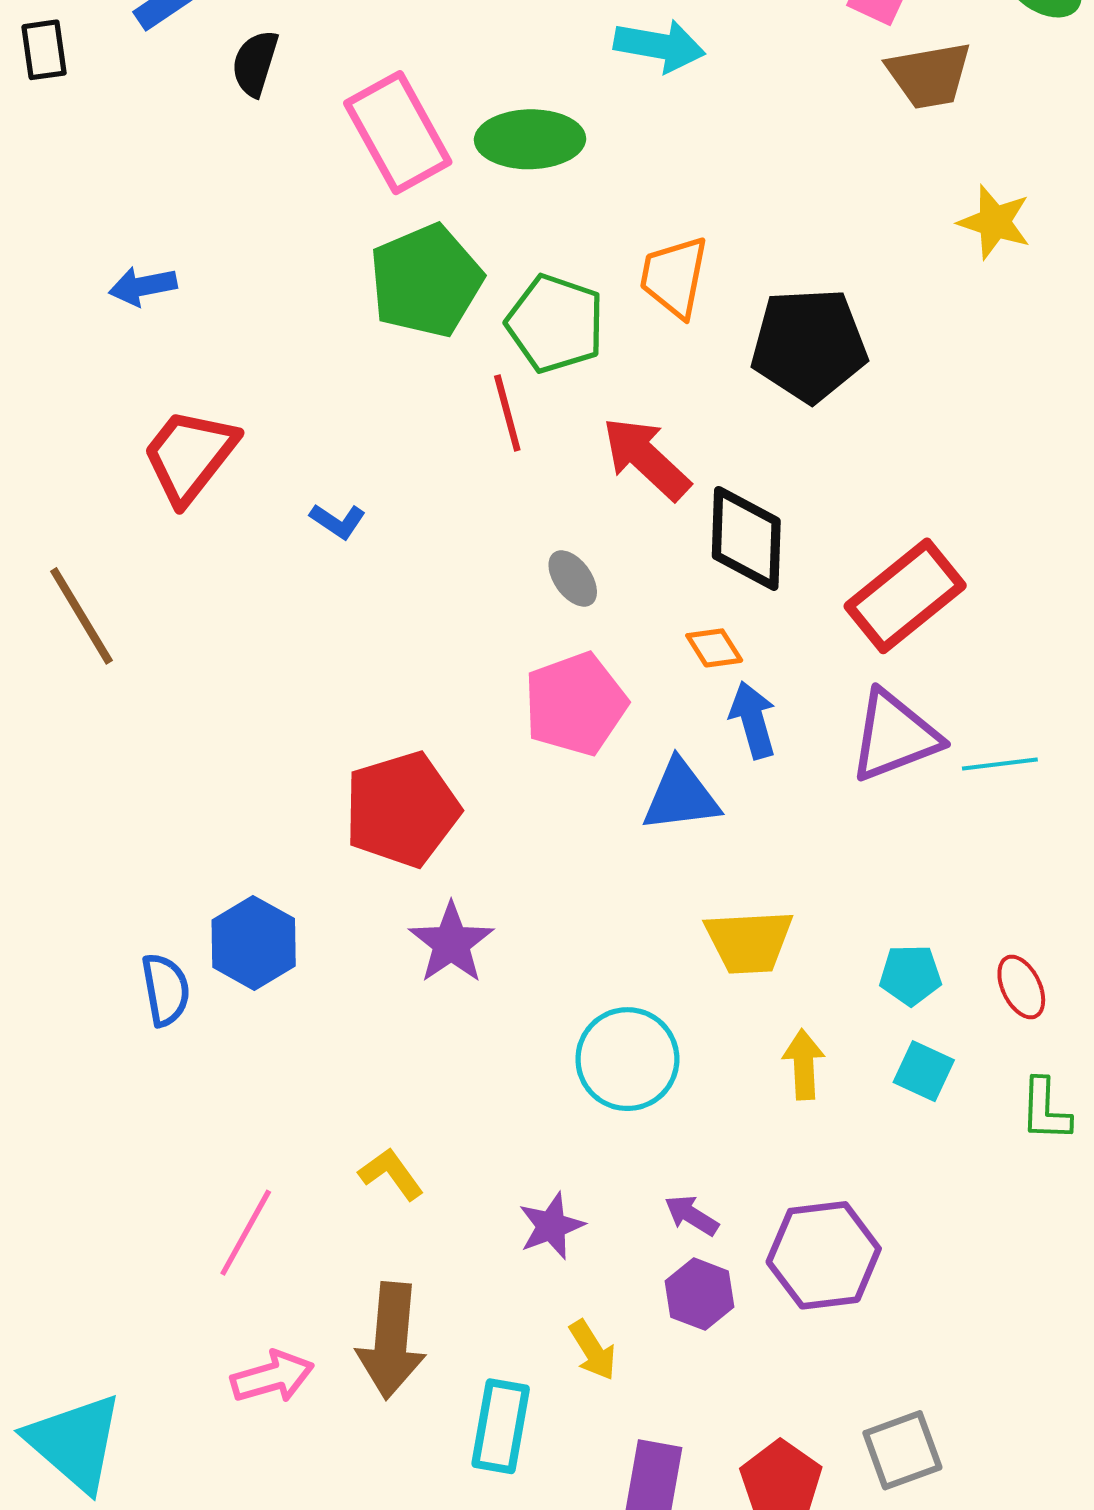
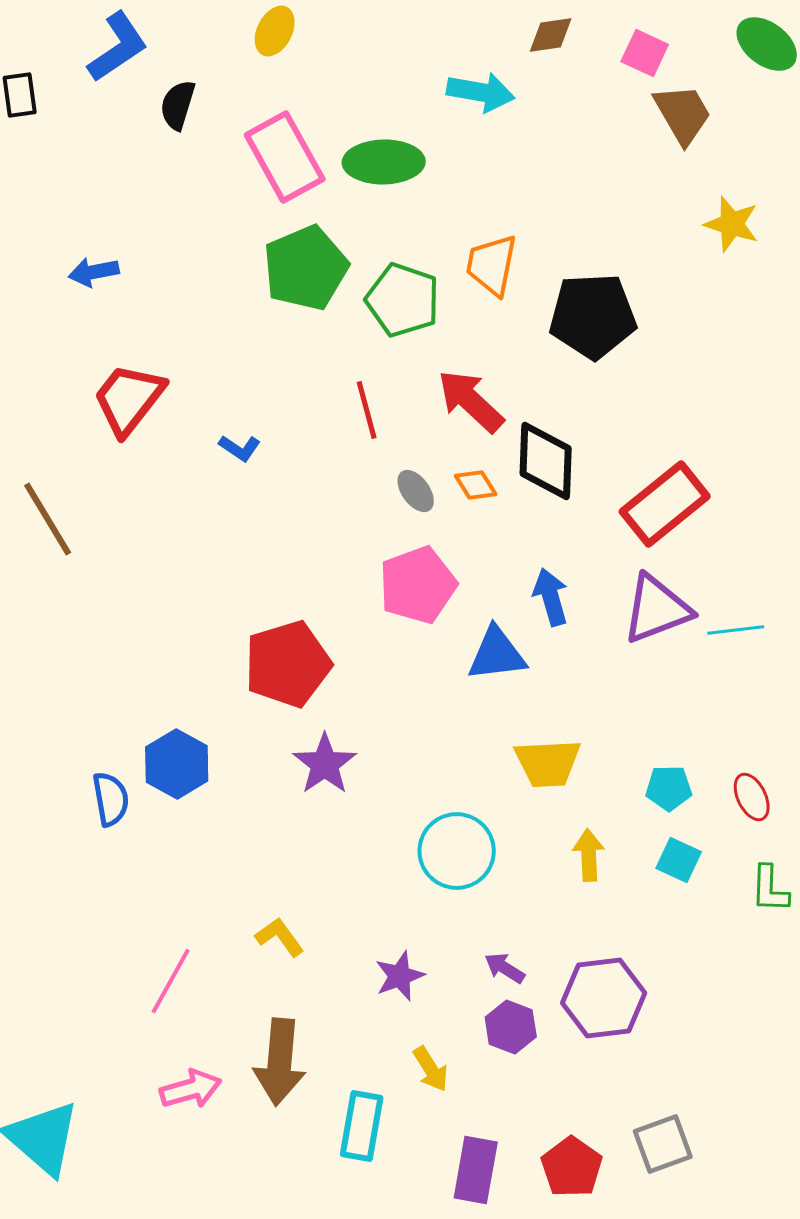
brown trapezoid: (929, 75) -> (683, 114), turned -110
red line: (507, 413) -> (367, 410), moved
orange diamond: (714, 648) -> (476, 485), moved

